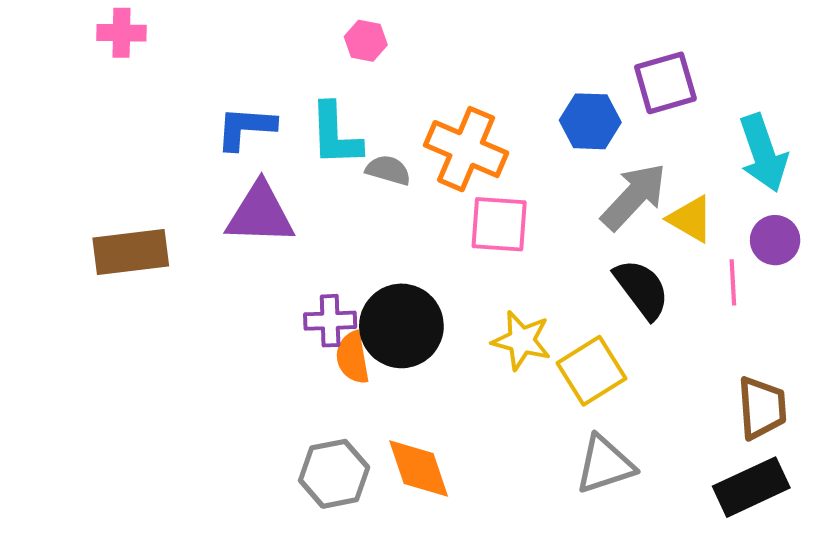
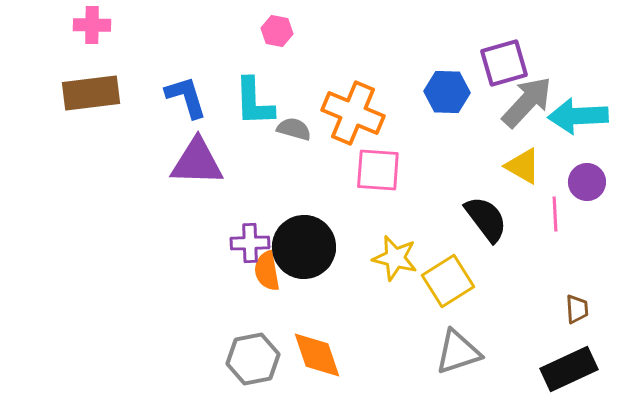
blue L-shape: (246, 128) -> (186, 97), turned 69
cyan arrow: (763, 153) -> (578, 116), turned 106
gray arrow: (634, 197) -> (527, 102), moved
brown rectangle: (131, 252) -> (91, 93), moved
brown trapezoid: (762, 408) -> (577, 309), size x0.6

